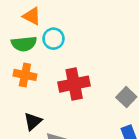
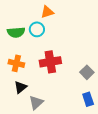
orange triangle: (32, 16) -> (47, 12), moved, turned -48
orange cross: (25, 75) -> (16, 63), moved

